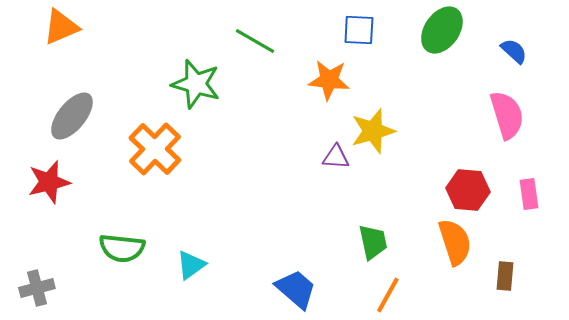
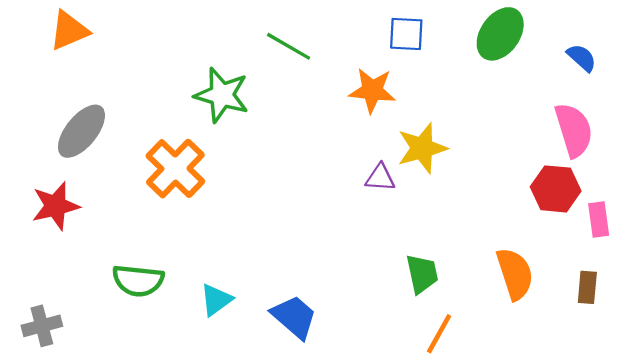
red hexagon: (468, 190) -> (556, 189), moved
brown rectangle: (505, 276) -> (587, 287), moved
blue trapezoid: (296, 289) -> (294, 317), moved

